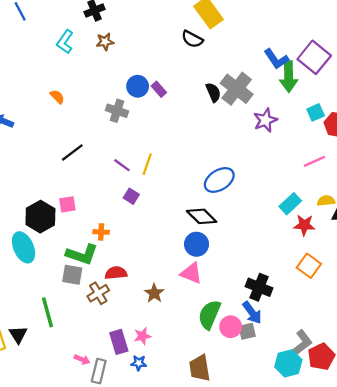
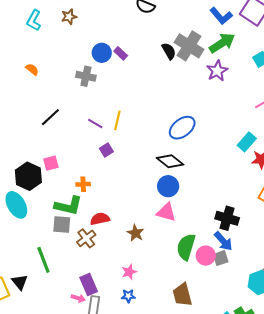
green arrow: (289, 77) -> (222, 43), moved, turned -116
purple square: (131, 196) -> (106, 150), turned 32
purple rectangle: (119, 342) -> (89, 284), moved

